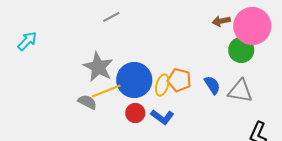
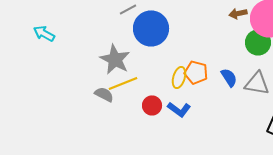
cyan arrow: (27, 41) -> (44, 33), turned -105
blue circle: (134, 80) -> (151, 28), moved

